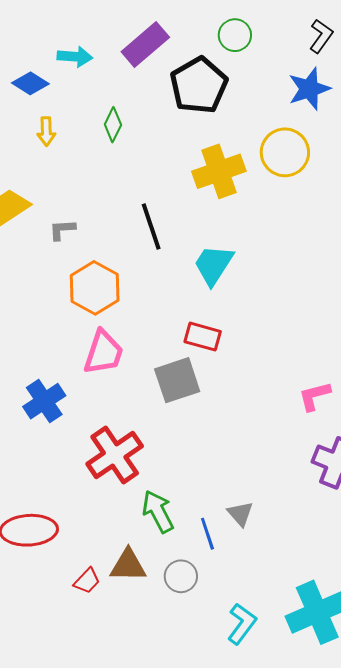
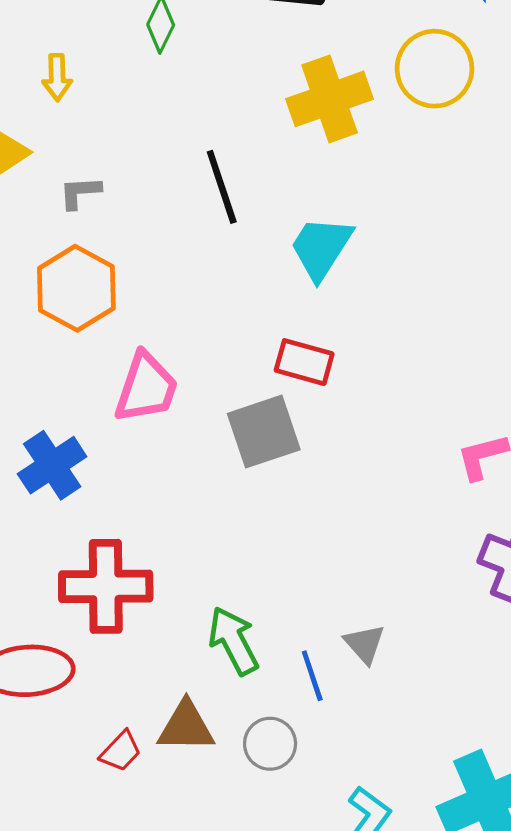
yellow arrow: (46, 131) -> (57, 77), moved
orange hexagon: (95, 288) -> (76, 288), moved
red cross: (115, 455) -> (106, 586), moved, turned 34

